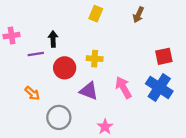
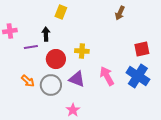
yellow rectangle: (96, 14) -> (61, 12), moved
gray circle: (59, 117) -> (51, 85), moved
pink star: (105, 127) -> (73, 110), moved

